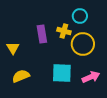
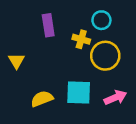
purple rectangle: (42, 34) -> (48, 25), moved
yellow semicircle: (21, 76) -> (42, 99), moved

